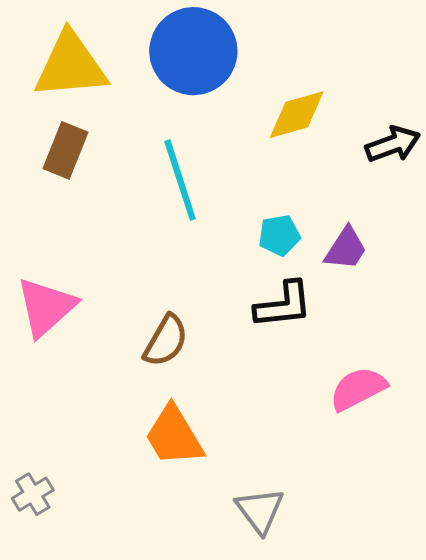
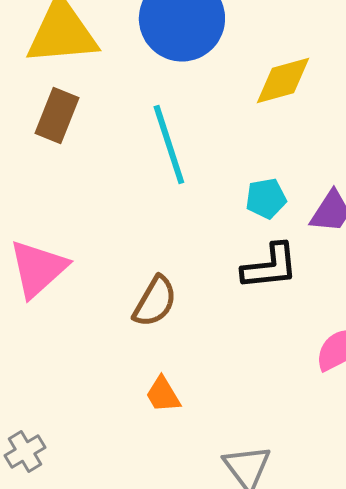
orange trapezoid: (174, 436) -> (163, 394), size x0.6

